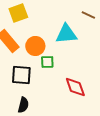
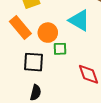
cyan triangle: (66, 34) -> (79, 20), turned 35

